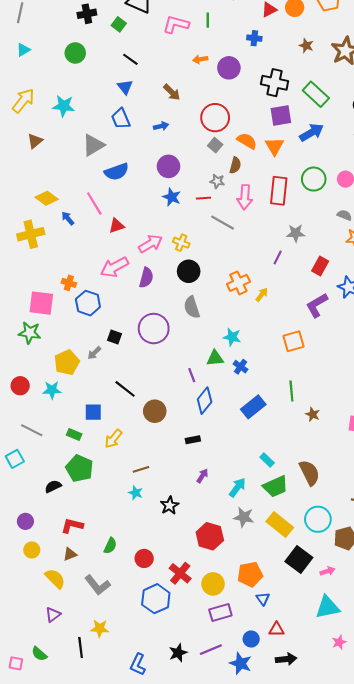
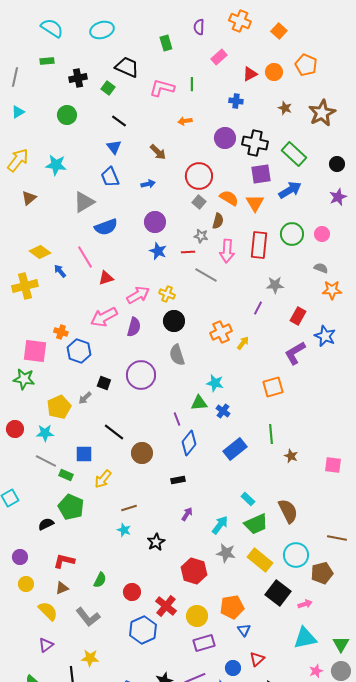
purple circle: (229, 68) -> (225, 138), moved
gray line: (32, 430) -> (46, 461), moved
red triangle: (277, 629) -> (257, 659), turned -42

